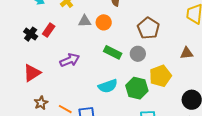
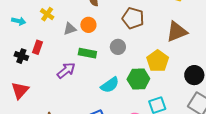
green rectangle: (113, 52) -> (87, 53), moved
brown triangle: (187, 53) -> (177, 32), size x1.6
gray circle: (138, 54) -> (118, 47), moved
red triangle: (32, 73) -> (20, 90), moved

